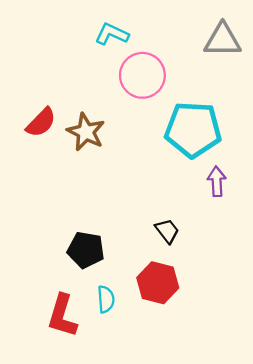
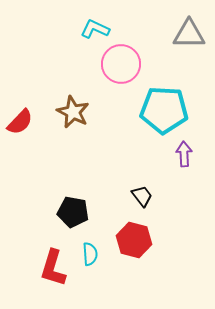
red semicircle: (41, 122) -> (20, 122), moved

